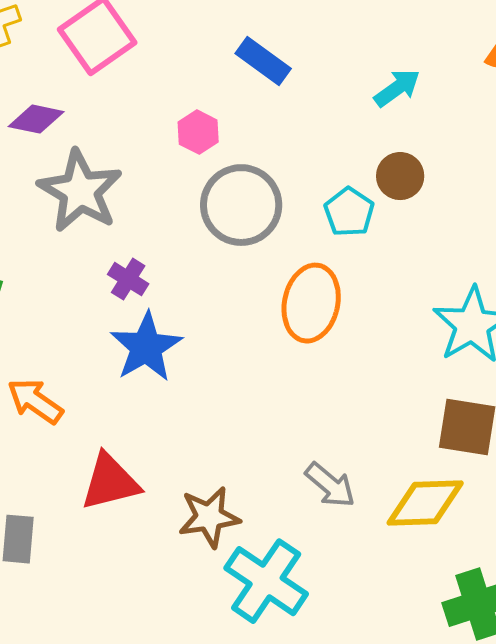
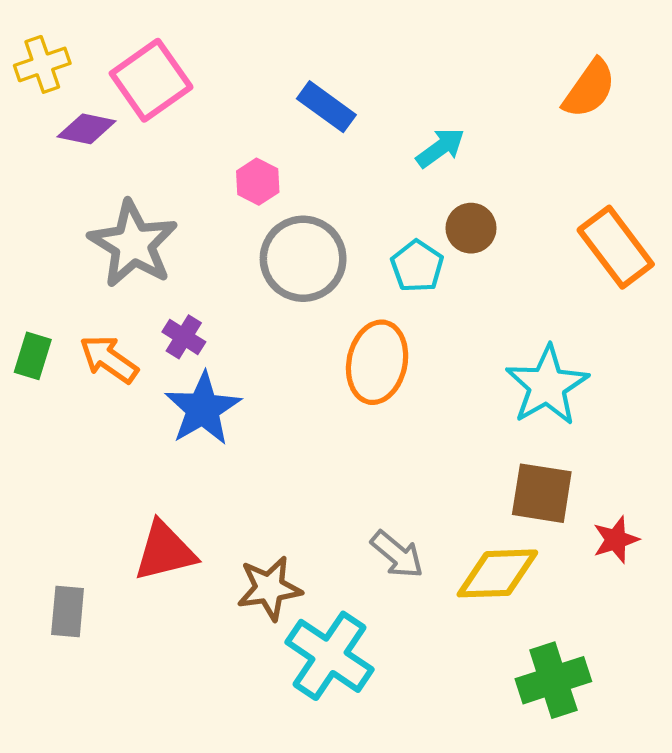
cyan arrow: (397, 88) -> (440, 148), moved
purple diamond: (36, 119) -> (87, 129), moved
orange arrow: (35, 401) -> (109, 359), moved

